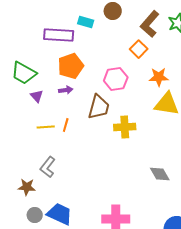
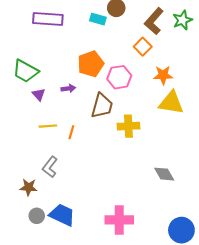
cyan rectangle: (86, 22) -> (98, 19), moved
purple rectangle: (59, 35) -> (48, 19), moved
orange pentagon: (71, 66) -> (91, 64), moved
orange line: (66, 125) -> (71, 132), moved

